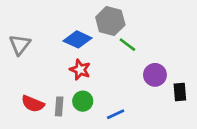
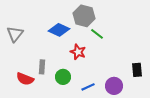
red star: (80, 70) -> (78, 52), moved
purple circle: (155, 75) -> (114, 86), moved
gray rectangle: (59, 106) -> (42, 67), moved

